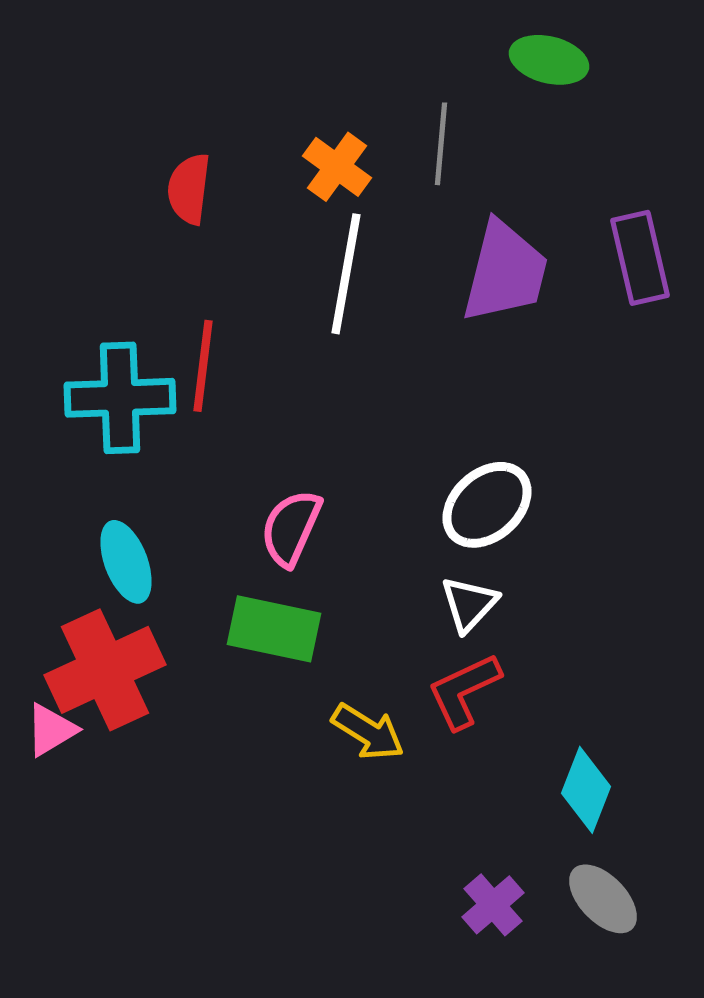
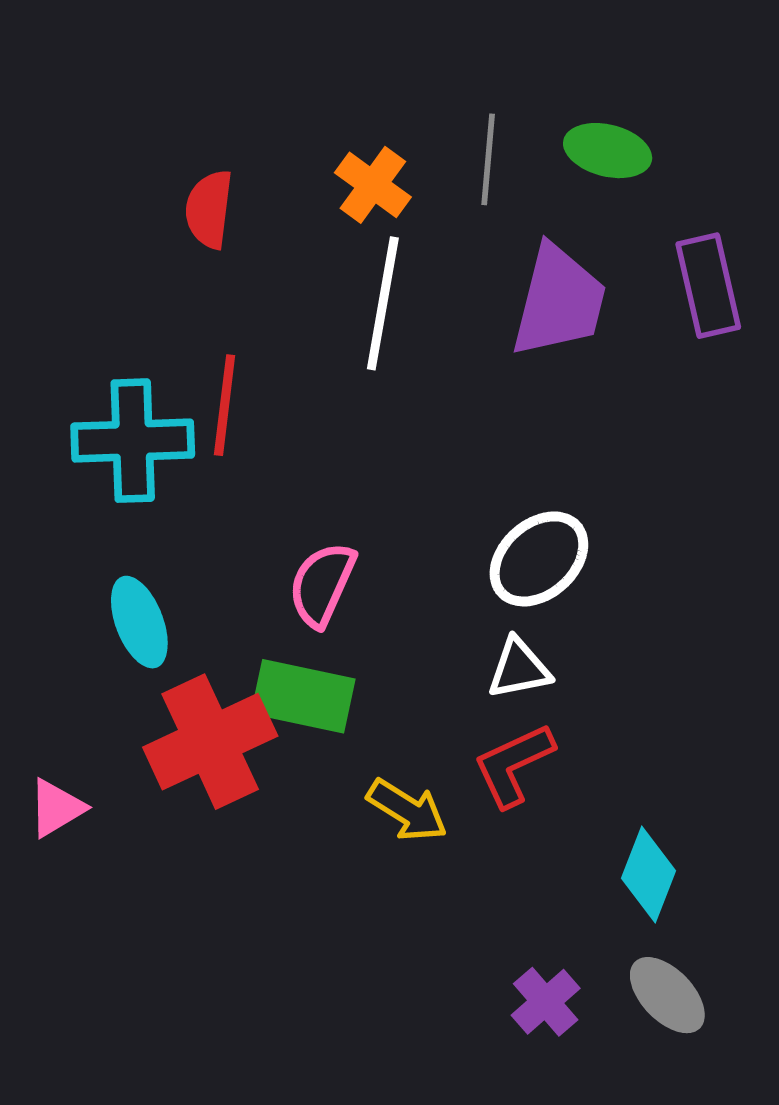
green ellipse: (549, 60) -> (608, 151), moved
white triangle: (469, 604) -> (519, 669), turned 36
red cross: (105, 670) -> (210, 742), moved

